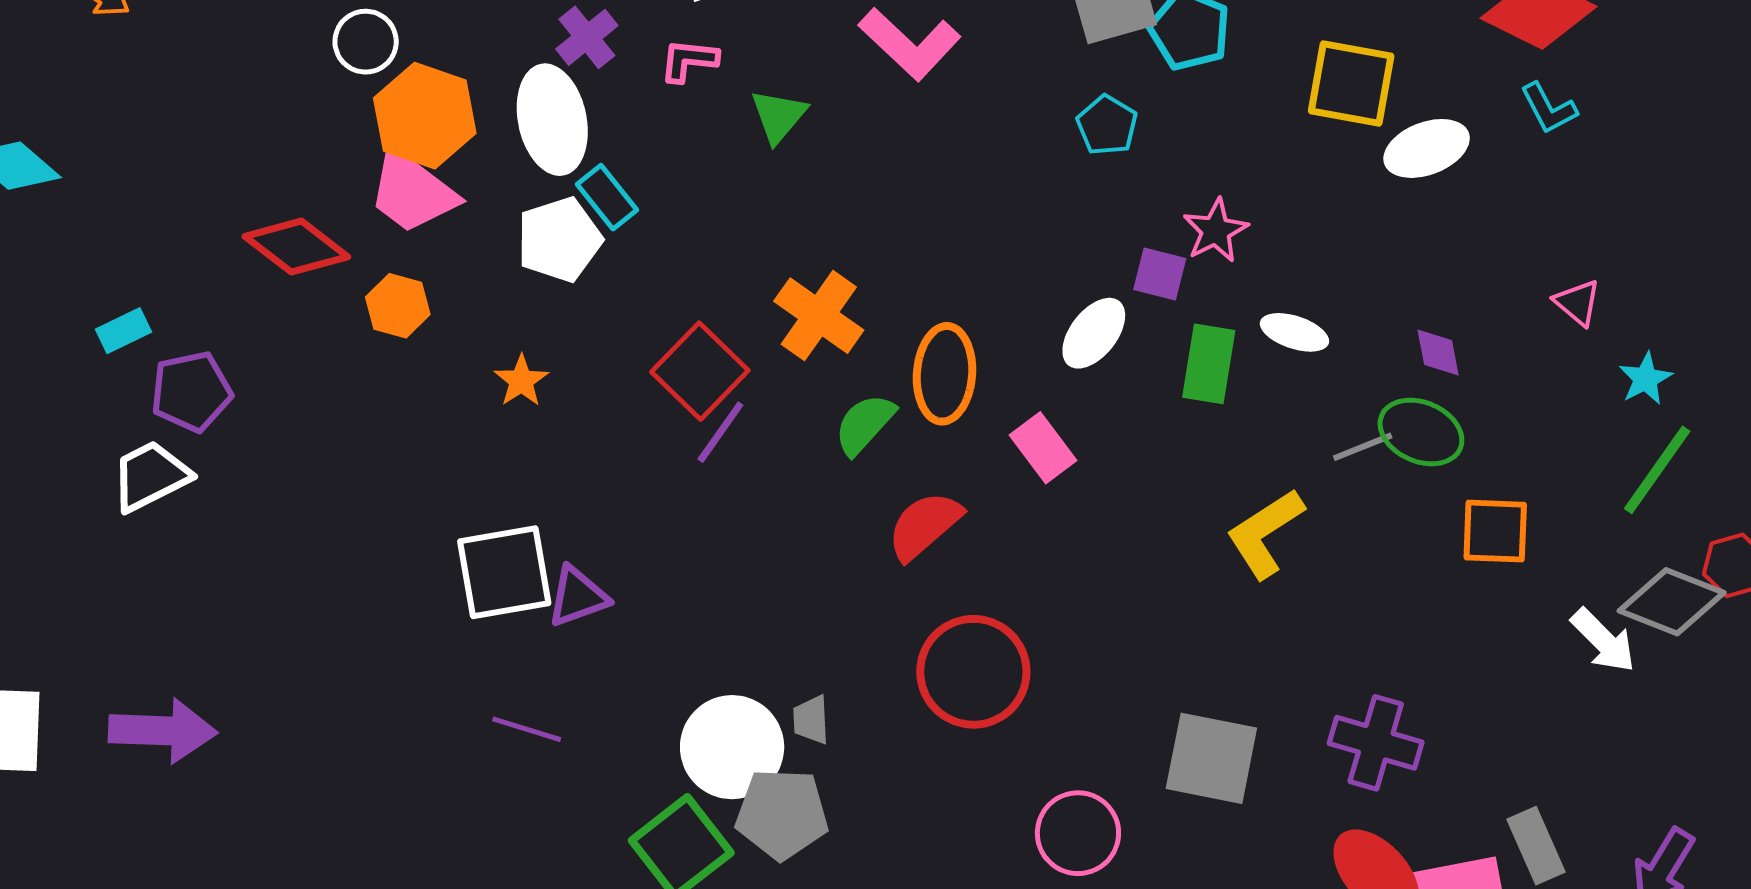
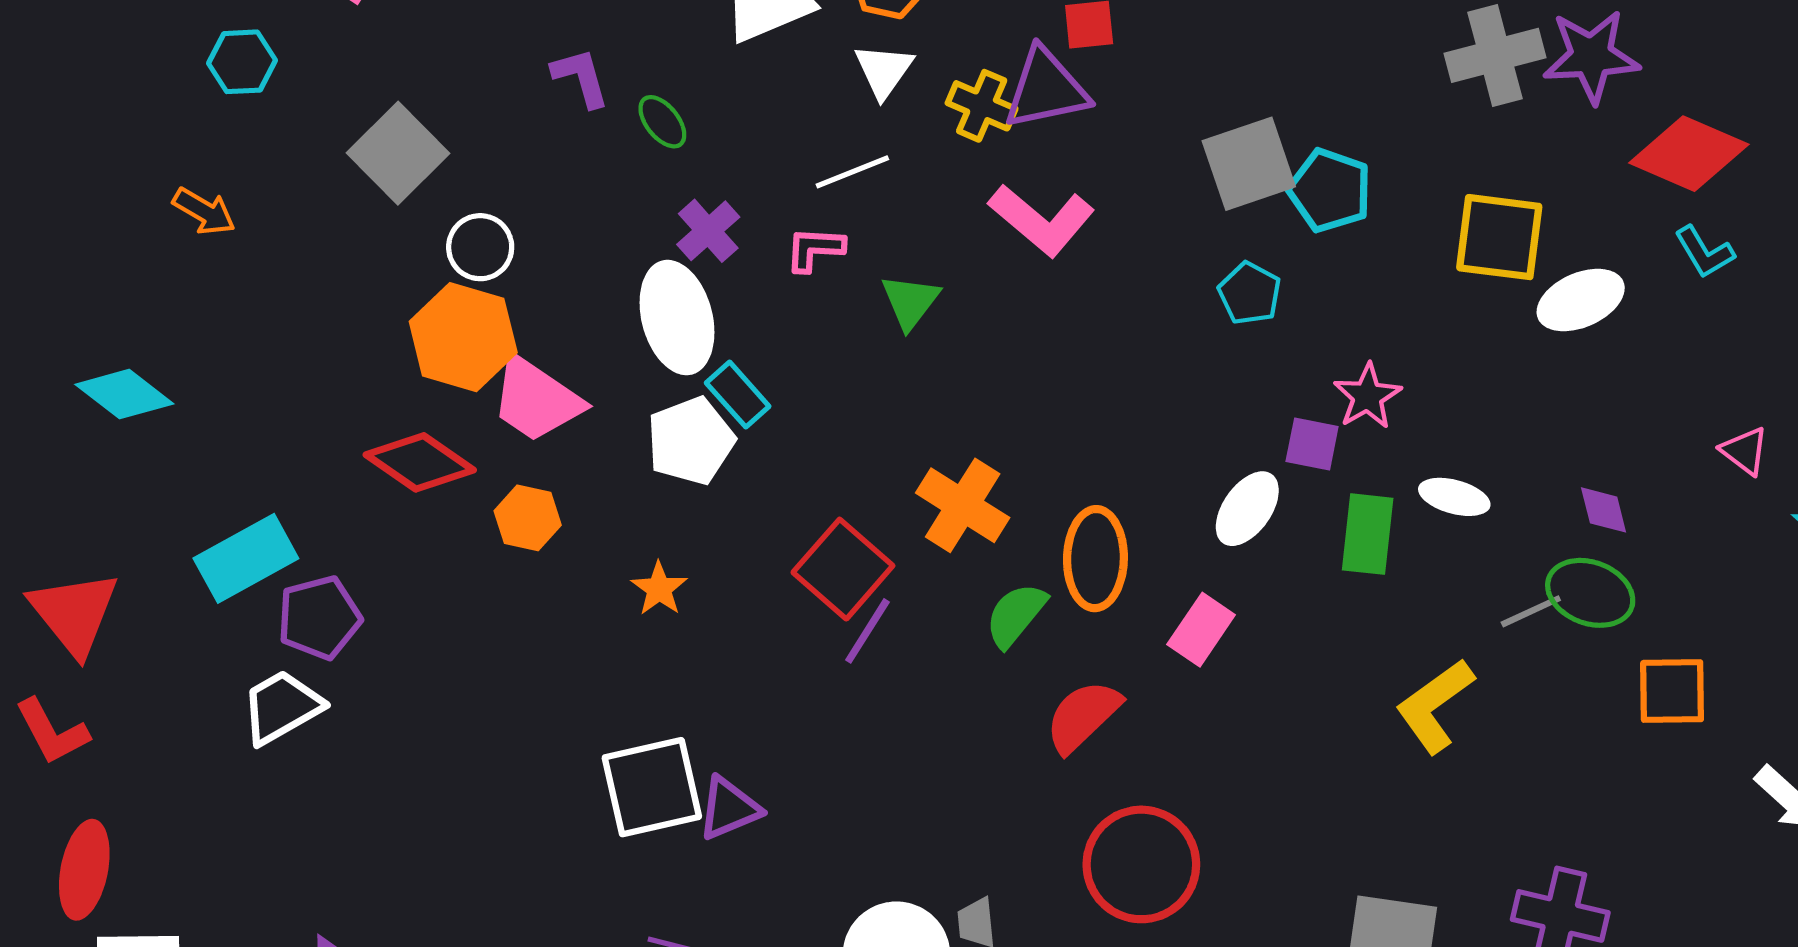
orange hexagon: (425, 116) -> (463, 337), moved
cyan rectangle: (123, 331) -> (246, 558), size x1.8
pink rectangle: (1043, 448) -> (1201, 630), turned 74

